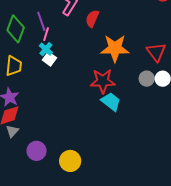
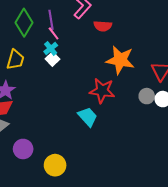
red semicircle: (92, 19) -> (103, 26), turned -120
pink line: (46, 34) -> (54, 33), turned -64
cyan trapezoid: (111, 102) -> (88, 117), moved

